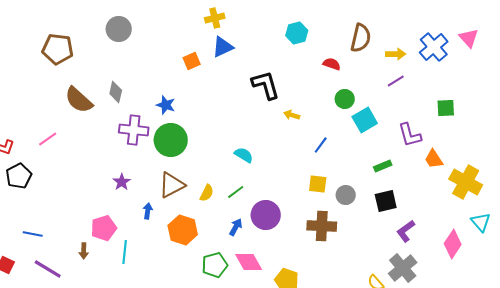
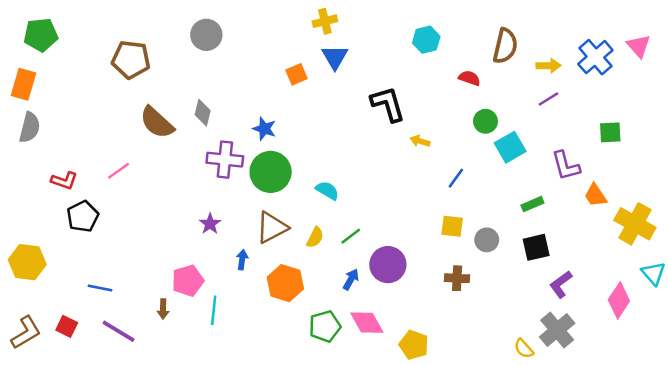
blue triangle: (223, 47) -> (335, 57), turned -35
cyan semicircle: (244, 155) -> (327, 190), moved
brown cross: (322, 226) -> (457, 278), size x0.7

